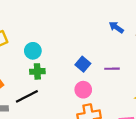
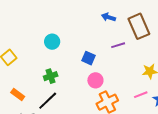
cyan circle: (33, 51) -> (52, 42), moved
purple line: (112, 69) -> (118, 45), moved

